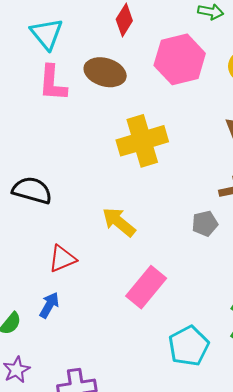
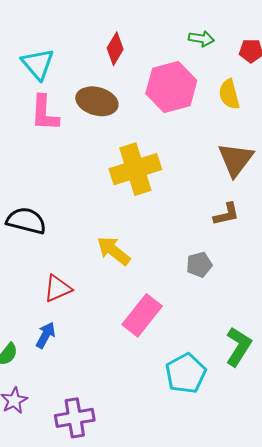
gray pentagon: (205, 224) -> (199, 265), moved

